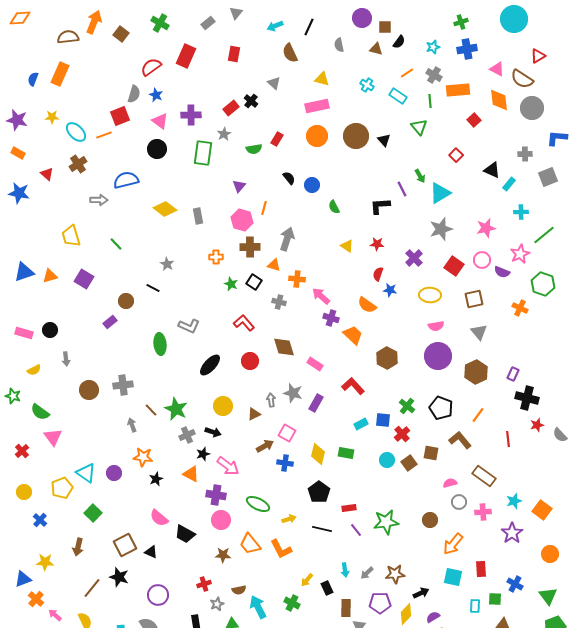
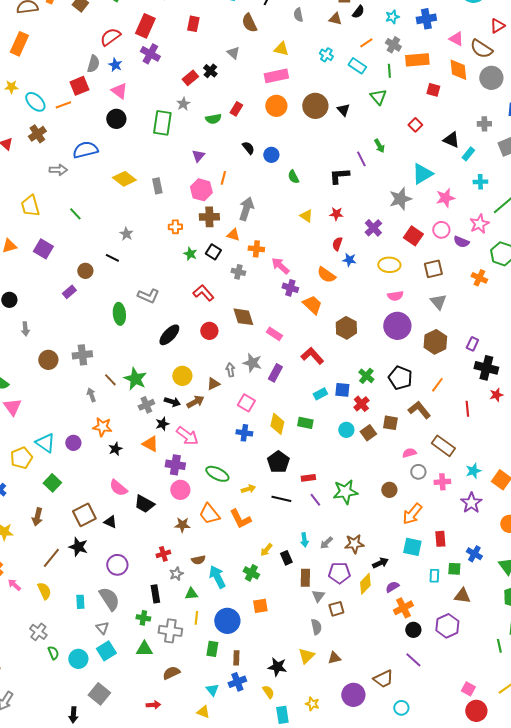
purple cross: (191, 115) -> (150, 54), moved, turned 30
red square: (474, 120) -> (433, 90), turned -32
cyan triangle: (440, 193) -> (422, 174), moved
brown arrow: (265, 446) -> (195, 402), moved

